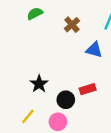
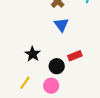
blue triangle: (94, 50) -> (61, 25), moved, turned 42

